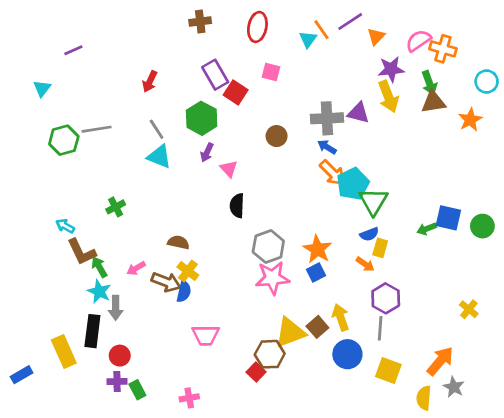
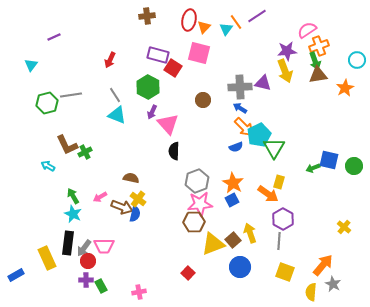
orange triangle: (376, 37) -> (204, 27), moved
orange cross: (443, 49) -> (319, 46), moved, turned -36
pink square: (271, 72) -> (199, 53), size x1.6
purple rectangle: (215, 75) -> (158, 55), turned -45
pink triangle: (229, 169) -> (168, 124), size x1.6
blue semicircle: (369, 234) -> (236, 147), moved
brown L-shape: (82, 252) -> (67, 145), moved
orange arrow: (365, 264) -> (268, 194), size x1.5
gray arrow: (116, 308) -> (84, 248), moved, turned 36
pink trapezoid: (206, 335) -> (104, 246), moved
brown hexagon: (270, 354) -> (194, 222), moved
blue circle: (347, 354) -> (240, 267), moved

